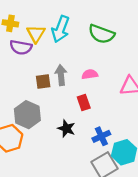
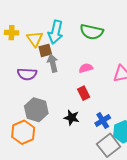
purple semicircle: (21, 47) -> (27, 74), moved
gray arrow: (61, 75) -> (53, 63), moved
brown square: (43, 82) -> (45, 50), moved

